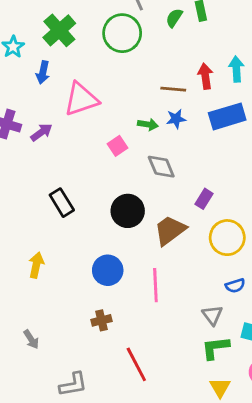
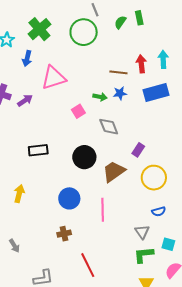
black rectangle: (62, 203) -> (38, 150), turned -66

